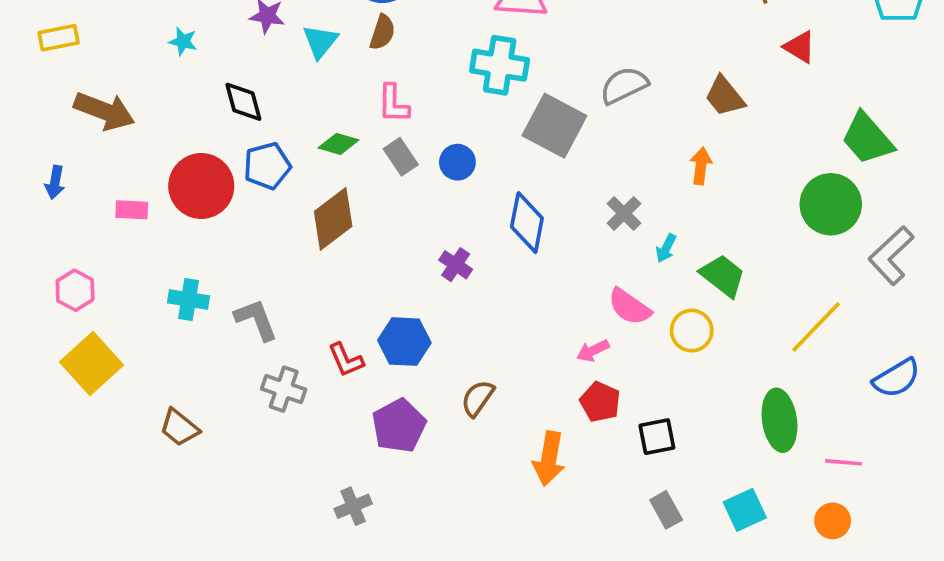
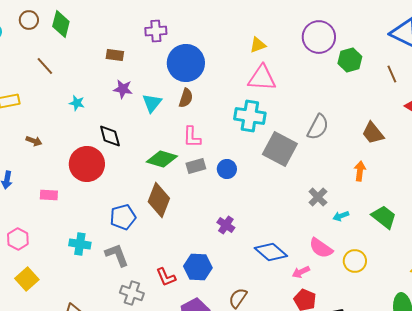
gray semicircle: (624, 85) -> (318, 127), turned 144
brown arrow: (104, 111) -> (34, 141), size x0.5
green diamond: (339, 144) -> (162, 159), size x1.4
gray rectangle: (401, 157) -> (196, 166), turned -72
blue pentagon: (267, 166) -> (123, 217), moved
red circle: (201, 186) -> (87, 164), moved
brown diamond: (333, 219) -> (159, 200), turned -32
blue diamond: (527, 223) -> (271, 252), moved, turned -60
cyan arrow: (666, 248) -> (341, 216), turned 42
green trapezoid: (723, 276) -> (384, 217), moved
yellow square: (91, 363) -> (27, 279), size x0.7

